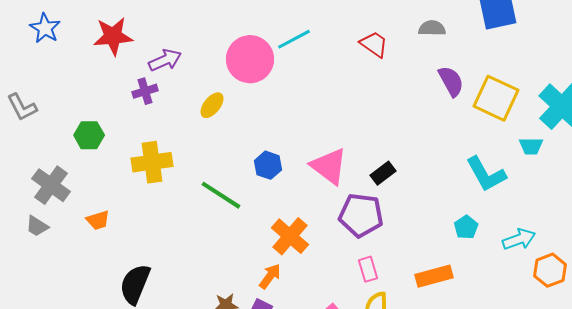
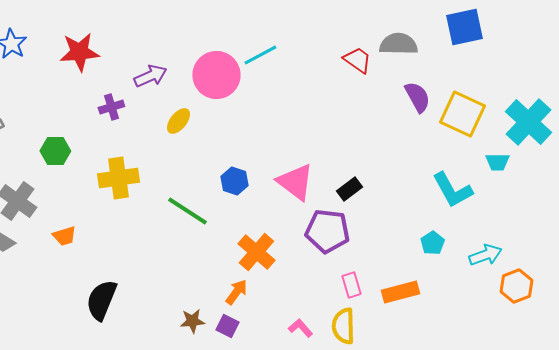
gray semicircle: (432, 28) -> (398, 44), size x1.4
red trapezoid: (374, 44) -> (357, 60), moved
purple arrow: (165, 60) -> (150, 76), moved
pink rectangle: (368, 269) -> (351, 285), moved

